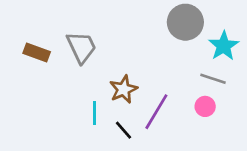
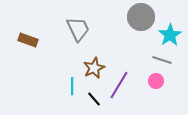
gray trapezoid: (81, 47) -> (78, 29), moved

